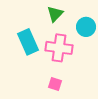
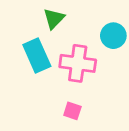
green triangle: (55, 14) -> (54, 18), moved

